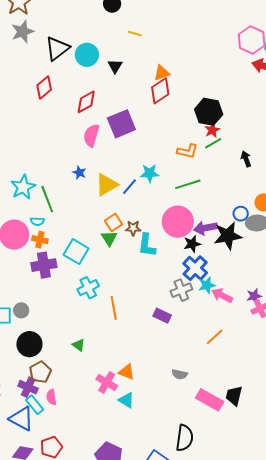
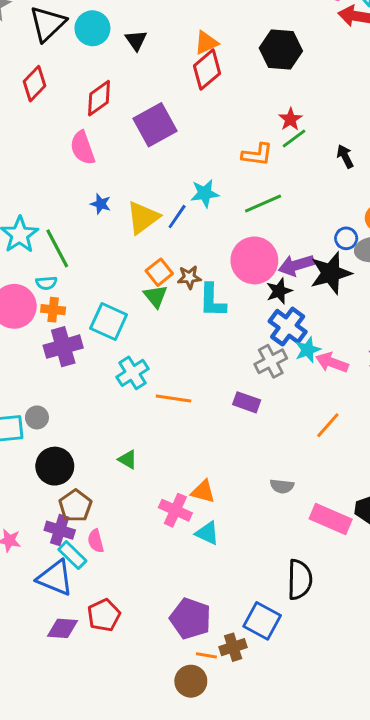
black hexagon: (209, 112) -> (281, 49), moved
pink semicircle: (91, 135) -> (83, 148), moved, turned -30
orange line: (114, 308) -> (174, 398), turned -65

